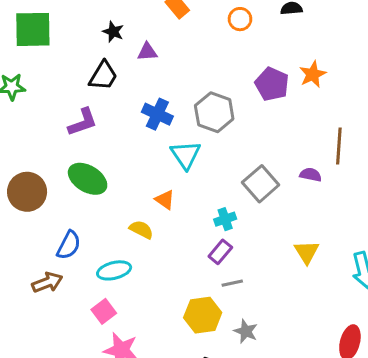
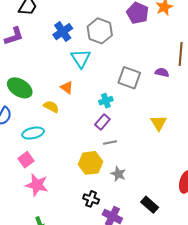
blue cross: (157, 114) -> (63, 32), turned 30
green ellipse: (88, 179) -> (20, 88), moved
gray square: (261, 184) -> (129, 78), turned -30

